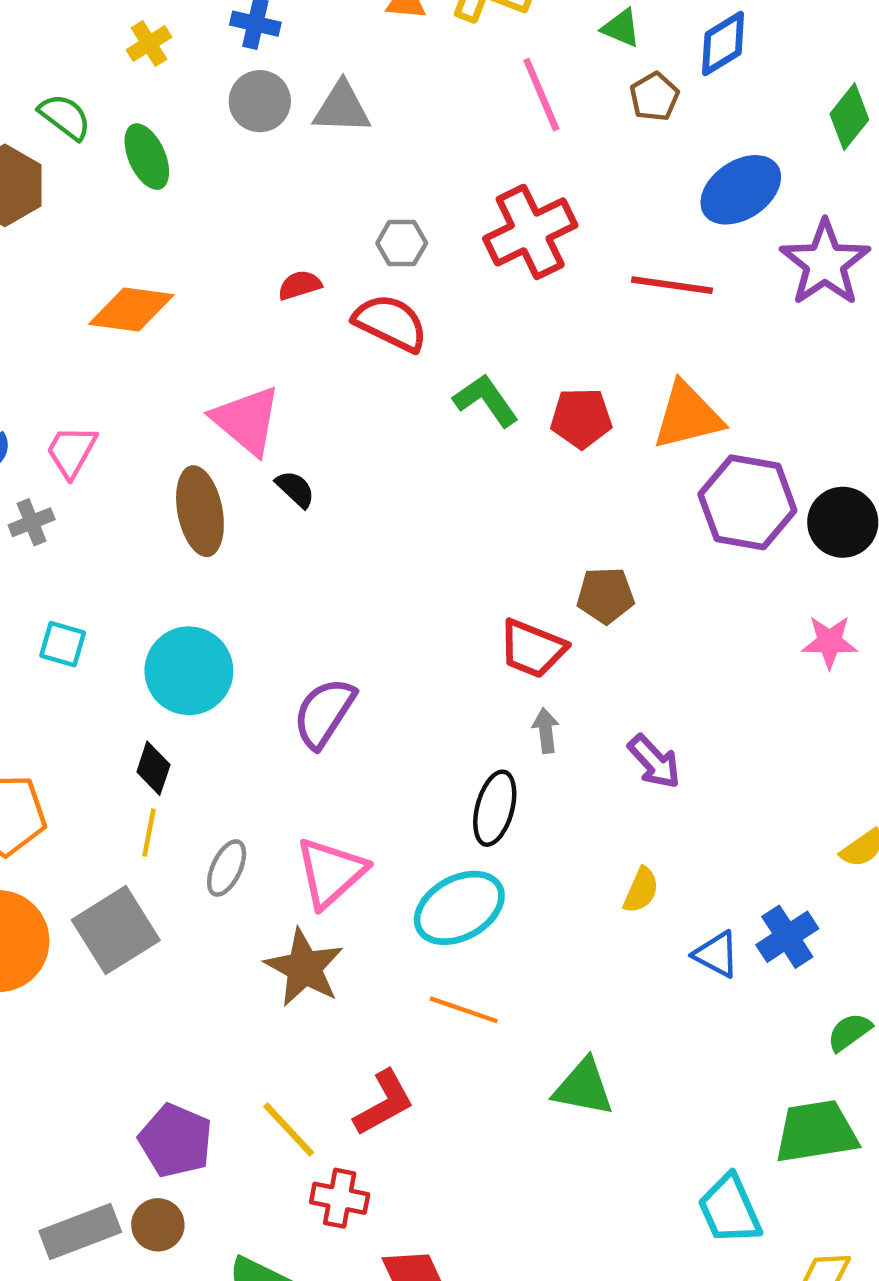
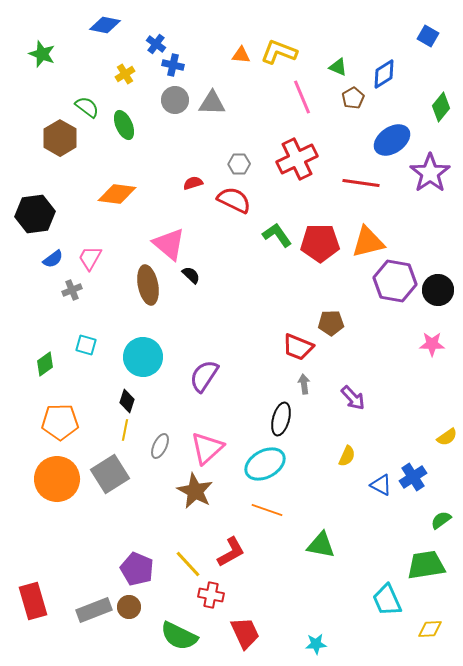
red pentagon: (581, 418) -> (320, 243), size x1.4

